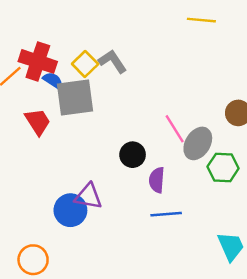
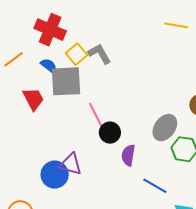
red cross: (38, 61) -> (50, 30), moved
pink line: (175, 129) -> (96, 115), moved
blue line: (166, 214) -> (155, 186), moved, turned 30

